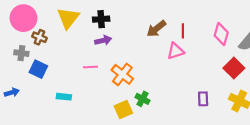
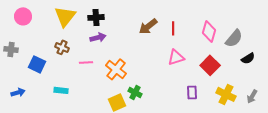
pink circle: (24, 18) -> (23, 16), size x0.7
brown cross: (39, 37) -> (62, 47), moved
pink triangle: (175, 51) -> (176, 57), moved
gray cross: (21, 53) -> (11, 49), moved
red square: (234, 68) -> (210, 65), moved
blue arrow: (12, 92) -> (18, 92), moved

